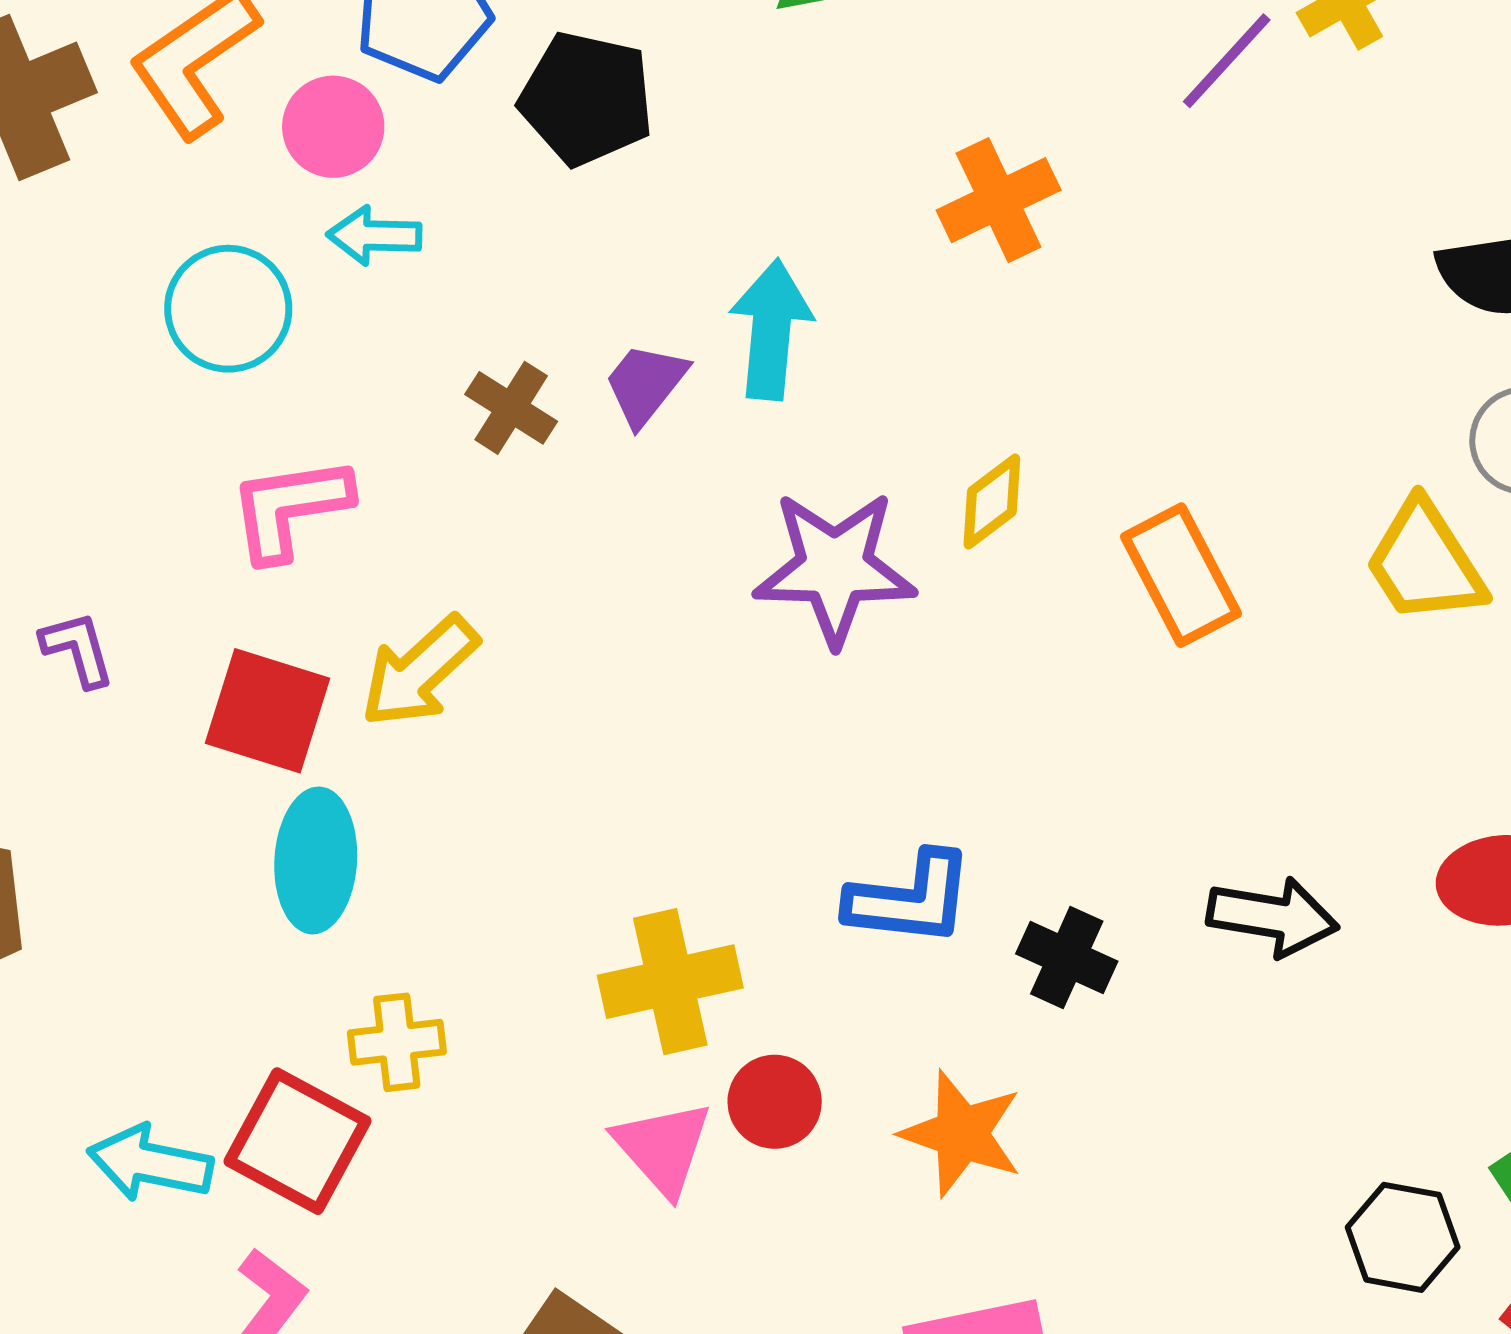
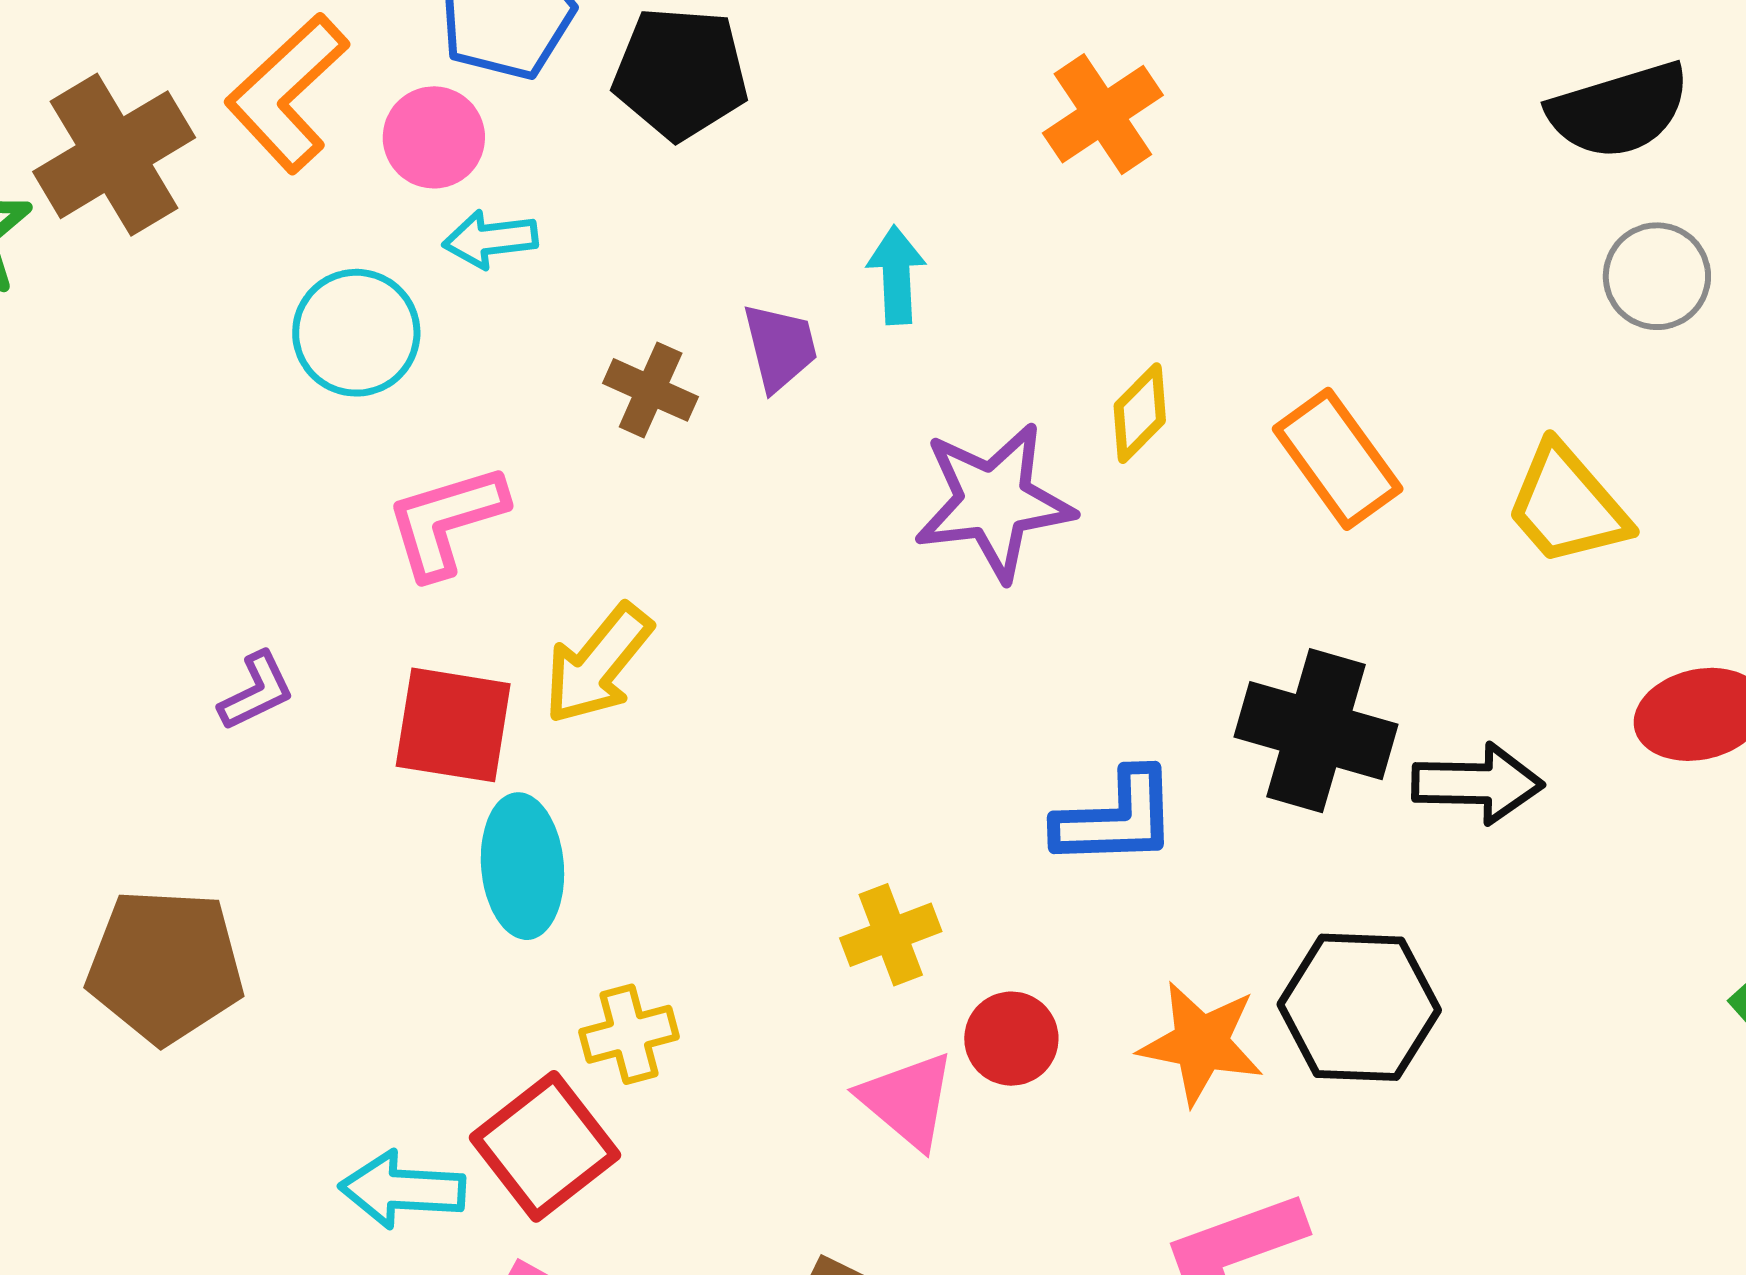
cyan arrow: (771, 330) -> (896, 275), size x0.7
purple trapezoid: (646, 384) -> (780, 347), turned 136
yellow trapezoid: (1425, 562) -> (1567, 505), moved
purple L-shape: (78, 649) -> (256, 691), turned 88
black cross: (1067, 958) -> (1316, 731), moved, size x1.6
yellow cross: (670, 982) -> (891, 935), size x0.7
red square: (298, 1141) -> (545, 1146), turned 32
black hexagon: (1403, 1237) -> (1359, 1007), moved, size x1.4

